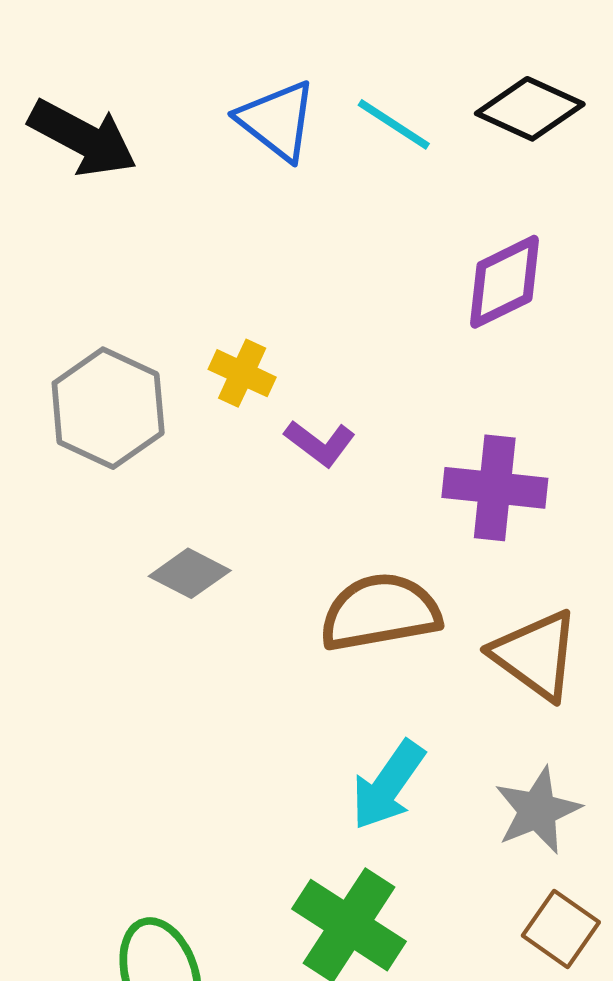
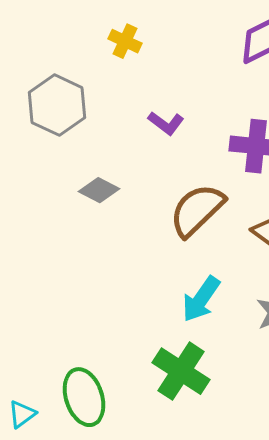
yellow cross: (242, 373) -> (125, 41), moved
brown semicircle: (380, 612) -> (197, 210), turned -34

